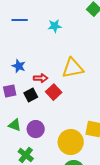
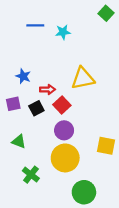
blue line: (20, 20) -> (35, 25), moved
purple circle: (36, 129) -> (64, 130), moved
yellow circle: (71, 142) -> (65, 158), moved

